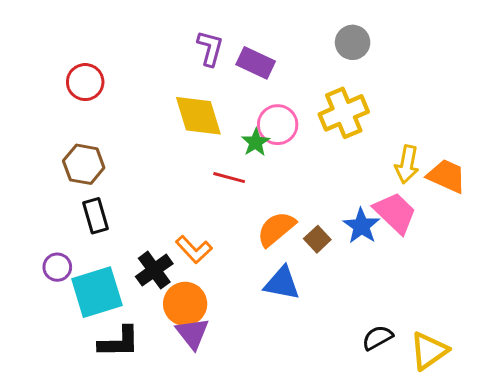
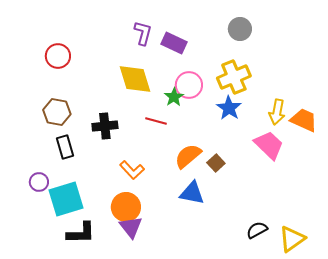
blue star: (361, 226) -> (229, 108), moved
black cross: (154, 270) -> (105, 126), moved, turned 30

